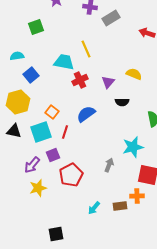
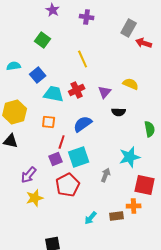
gray rectangle: (111, 18) -> (129, 28), moved, turned -30
green square: (36, 27) -> (43, 40), moved, turned -35
cyan trapezoid: (64, 62) -> (54, 94), moved
blue square: (31, 75) -> (38, 75), moved
orange square: (52, 112) -> (49, 122), turned -32
cyan square: (41, 132) -> (79, 157), moved
purple square: (53, 155) -> (56, 159), moved

